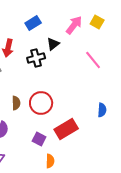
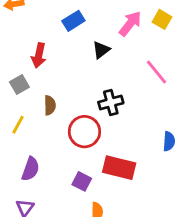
black cross: (36, 58) -> (111, 103), moved
brown semicircle: (16, 103) -> (50, 105), moved
red rectangle: (66, 129) -> (119, 168), turned 45

